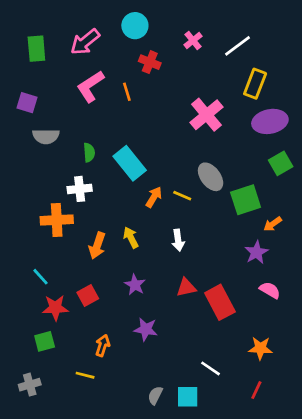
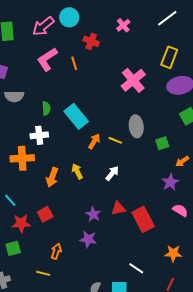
cyan circle: (135, 26) -> (69, 17), moved
white line: (238, 46) -> (167, 18), moved
gray ellipse: (211, 177) -> (136, 126), turned 30
green square: (246, 200) -> (162, 143), size x0.6
white arrow: (178, 240) -> (112, 173), turned -133
purple star: (135, 285) -> (93, 214), moved

